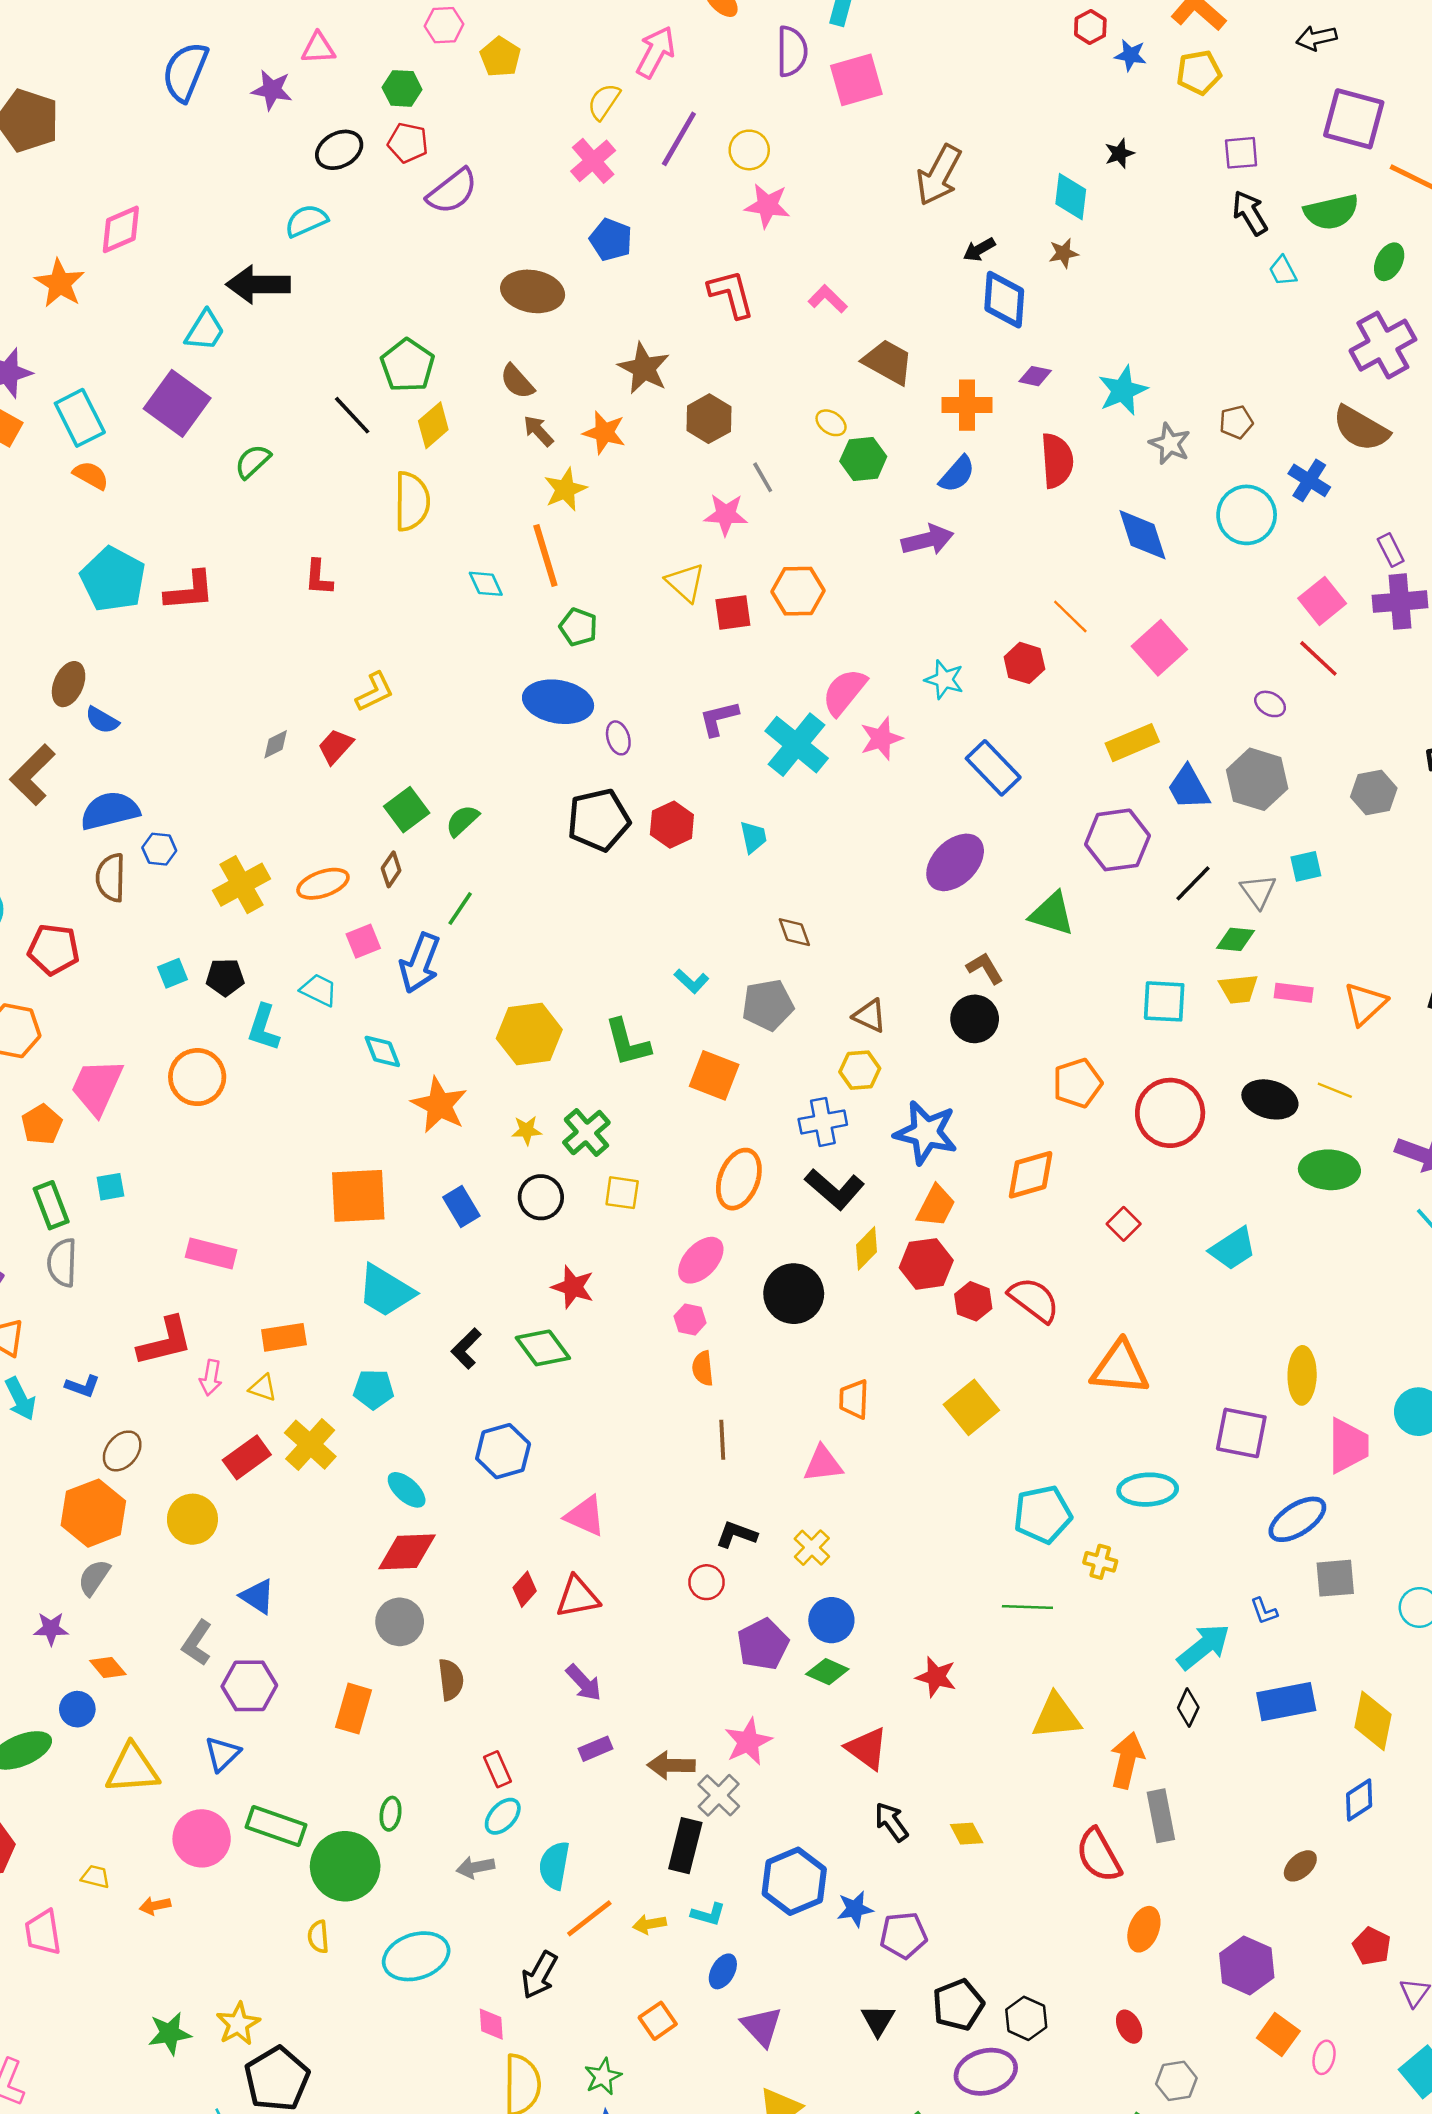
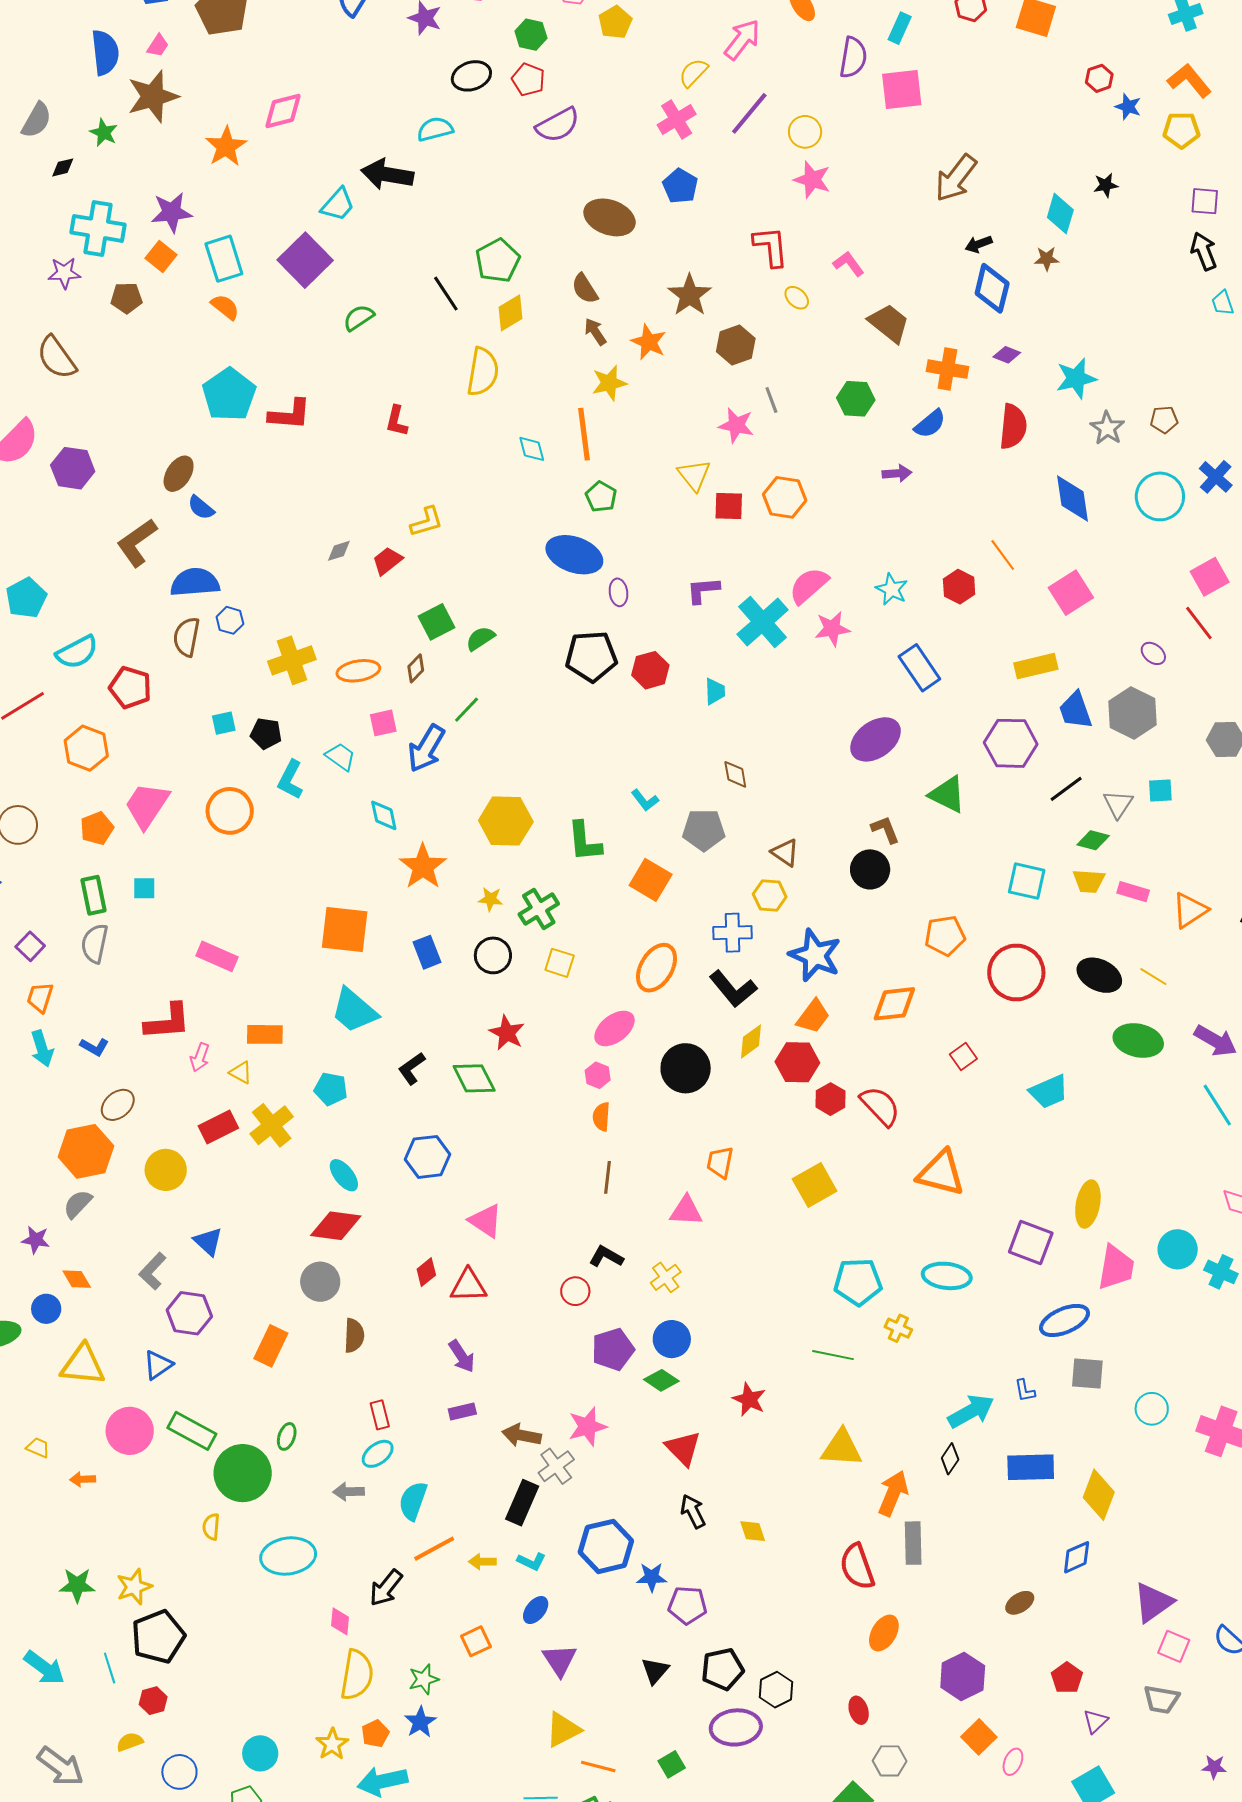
yellow ellipse: (831, 423) -> (797, 298), moved
purple arrow: (927, 540) -> (897, 473), size x0.7

